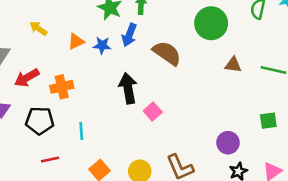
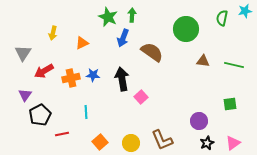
yellow arrow: (38, 28) -> (53, 33), turned -112
blue star: (102, 45) -> (93, 75), moved
black pentagon: (40, 121) -> (40, 115), moved, turned -30

